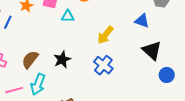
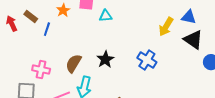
blue triangle: (142, 21) -> (189, 17), moved
yellow arrow: (105, 35) -> (166, 27), moved

